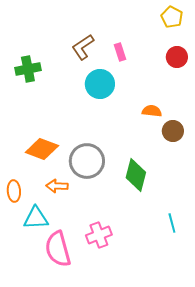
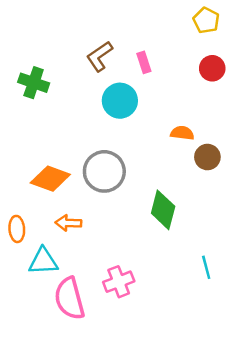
green cross: (28, 69) -> (34, 83), turned 30
gray circle: (87, 161) -> (104, 171), moved

